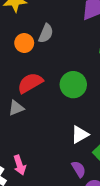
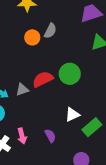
red semicircle: (30, 83) -> (43, 79), moved
purple semicircle: (79, 169) -> (50, 136), moved

